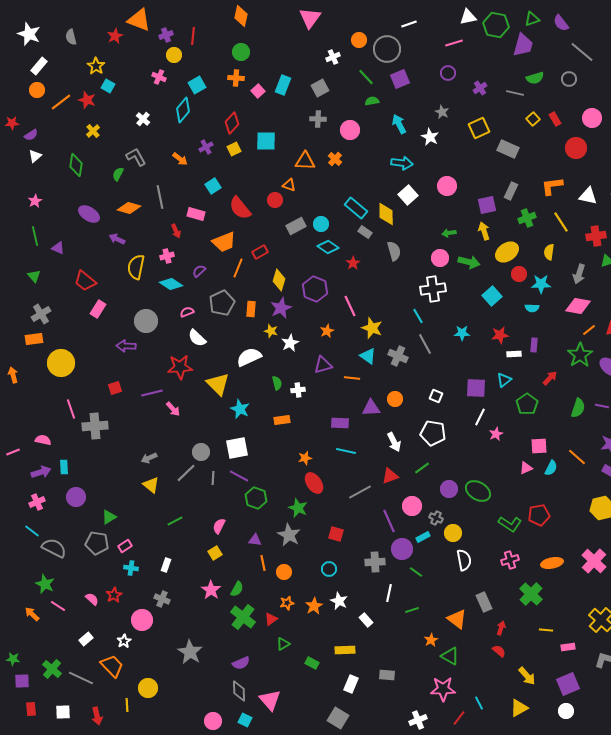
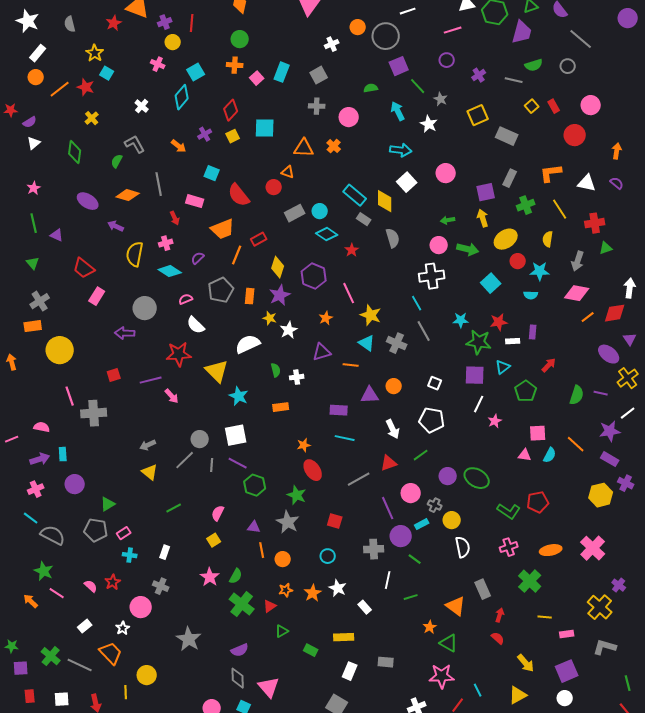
green line: (366, 77) -> (418, 86), moved
cyan square: (213, 186) -> (212, 173), turned -35
green star: (580, 355) -> (479, 342), moved, turned -30
pink triangle: (526, 468) -> (525, 455), turned 32

